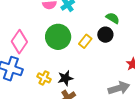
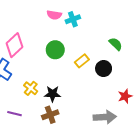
black circle: (105, 35) -> (104, 69), moved
green circle: (58, 37) -> (55, 50), size x0.7

